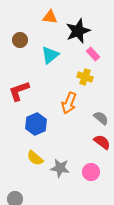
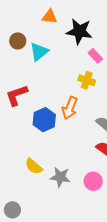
black star: (78, 31) -> (79, 31), turned 30
cyan triangle: (50, 55) -> (39, 52), moved
blue hexagon: (36, 124) -> (44, 120), moved

